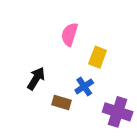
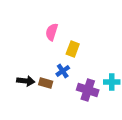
black arrow: (36, 78) -> (26, 81), moved, turned 66

